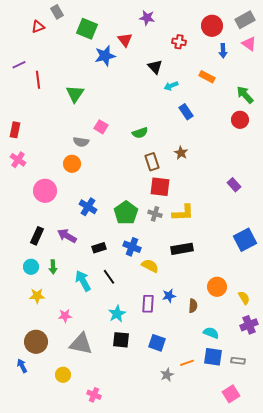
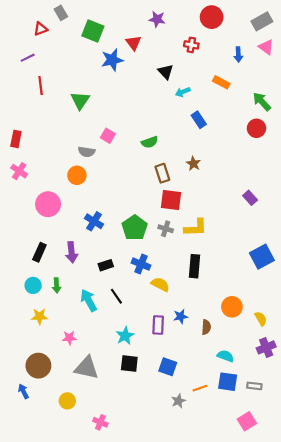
red circle: (212, 26) -> (212, 17), moved
purple line: (19, 65) -> (28, 58), moved
purple arrow: (67, 236) -> (72, 252), turned -126
black rectangle: (182, 249) -> (194, 266), turned -75

